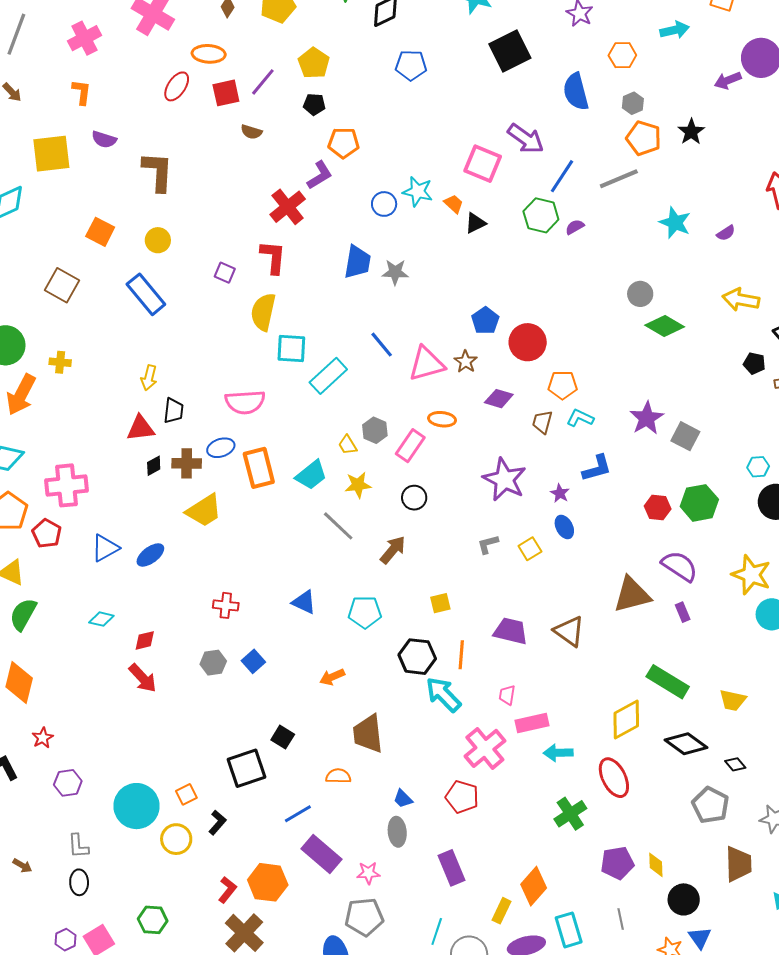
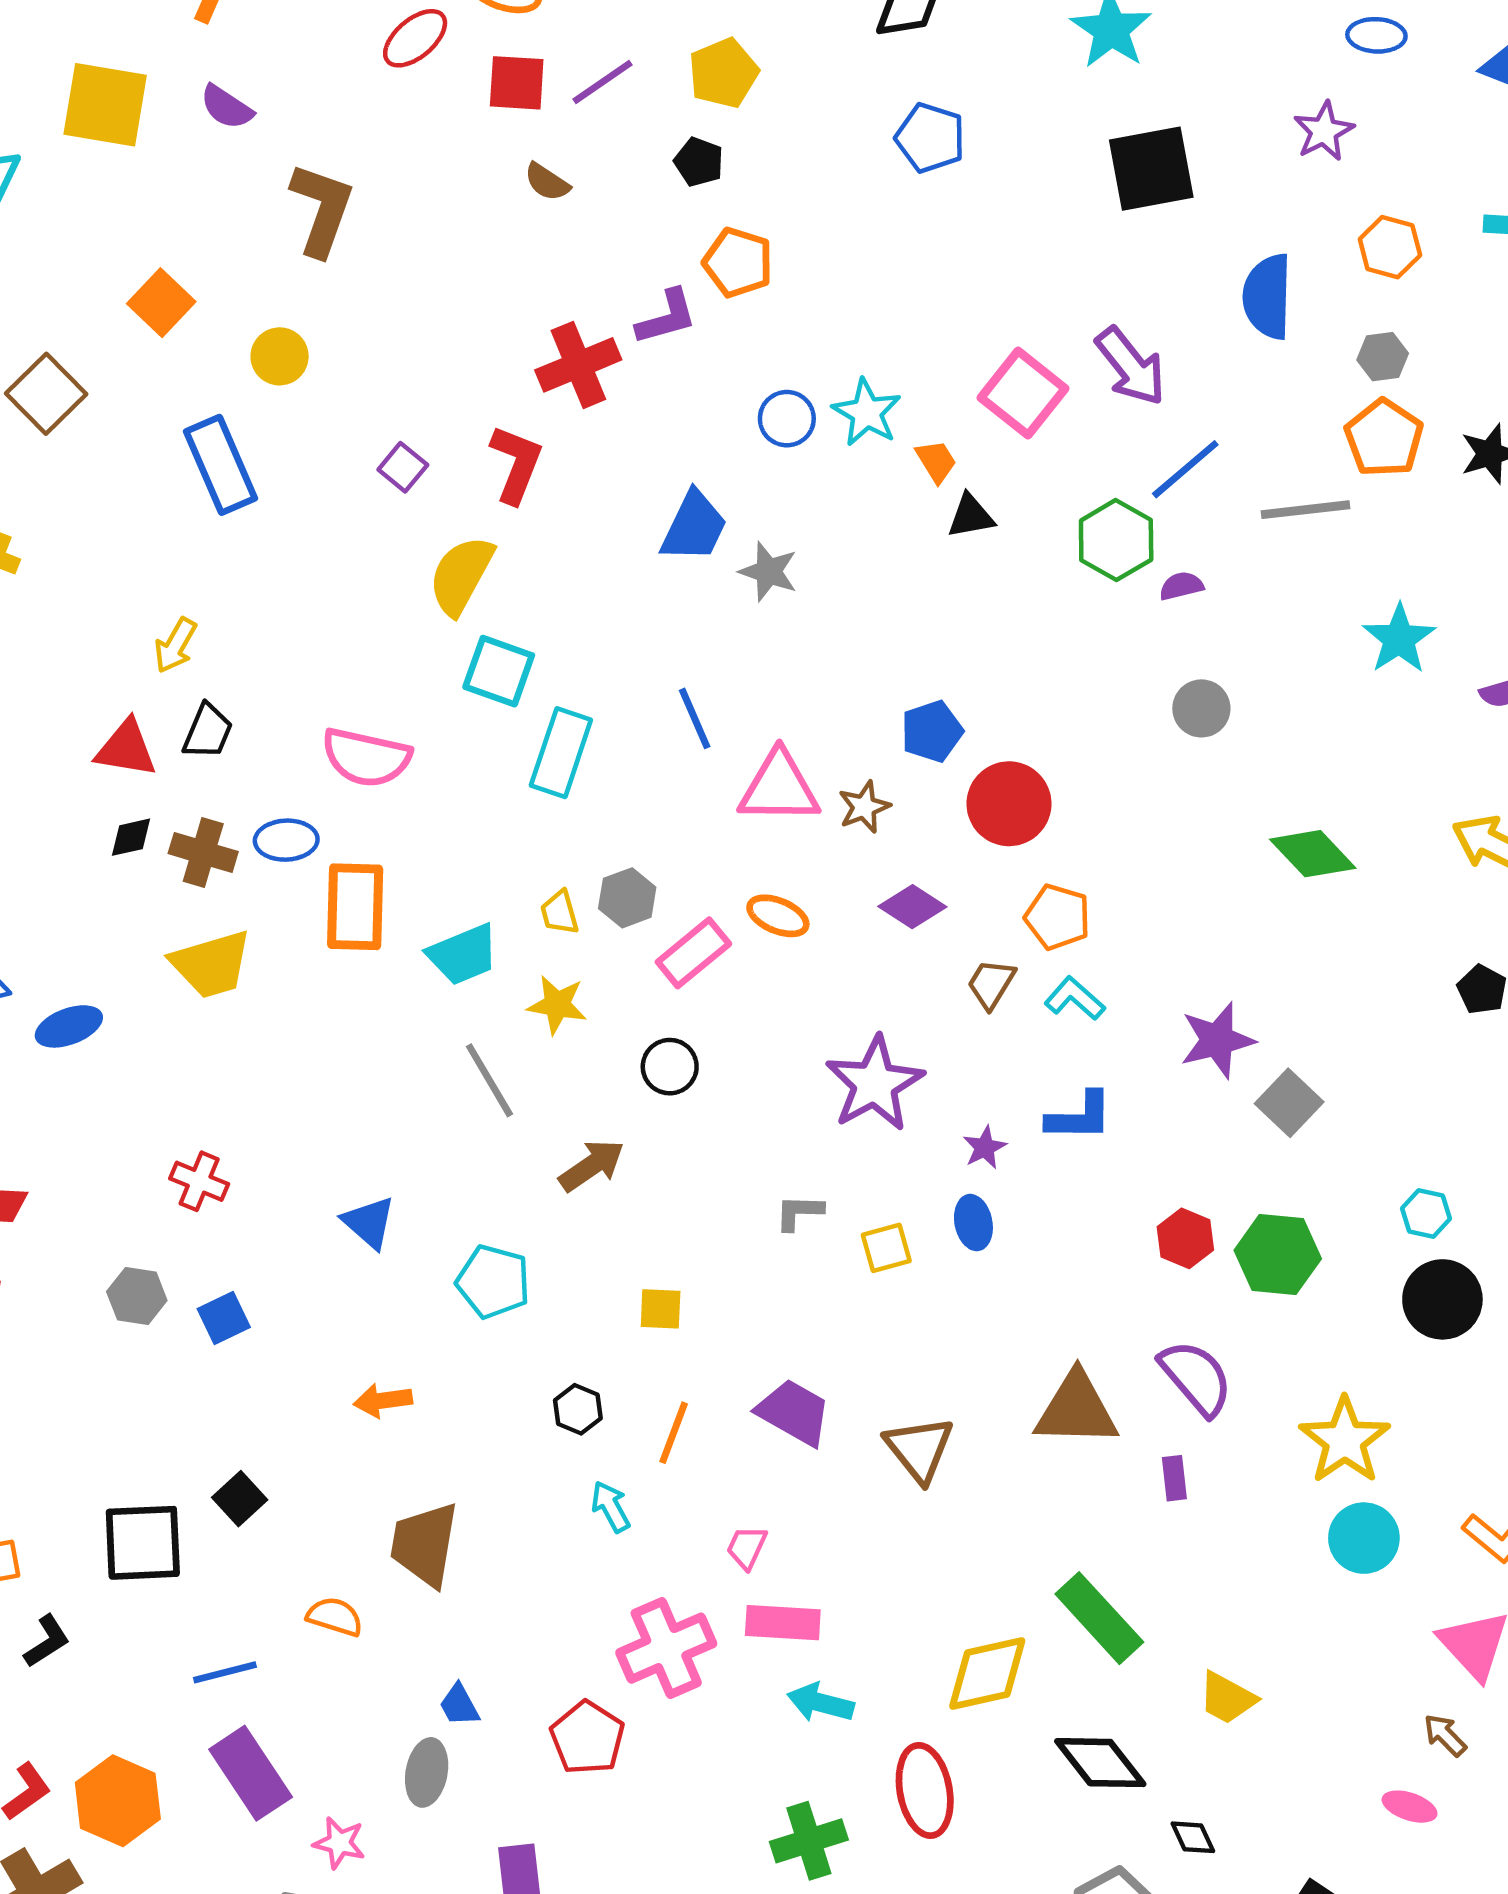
gray circle: (640, 294) -> (1201, 708), moved
cyan rectangle: (328, 376) -> (561, 753), turned -45
black hexagon: (417, 657) -> (578, 1409), size x0.6
cyan arrow: (443, 694) -> (611, 1507), size x0.6

